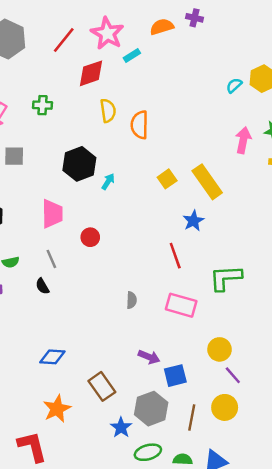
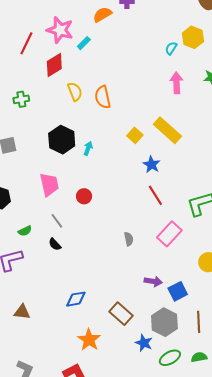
pink arrow: (243, 140) -> (177, 83), moved
blue star: (193, 221) -> (152, 165), moved
pink rectangle: (181, 305) -> (169, 234), turned -50

